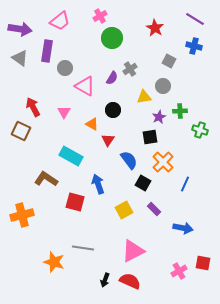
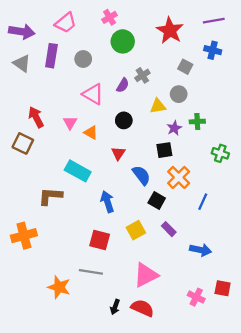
purple line: (195, 19) -> (214, 21), turned -42
red star: (155, 28) -> (170, 30), size x1.4
gray circle: (65, 68) -> (83, 59), moved
orange triangle: (92, 124) -> (91, 132), moved
green cross: (200, 130) -> (220, 153), moved
brown L-shape: (46, 179) -> (50, 196), turned -30
red square: (75, 202) -> (100, 240), moved
pink cross: (179, 271) -> (196, 297), turned -35

